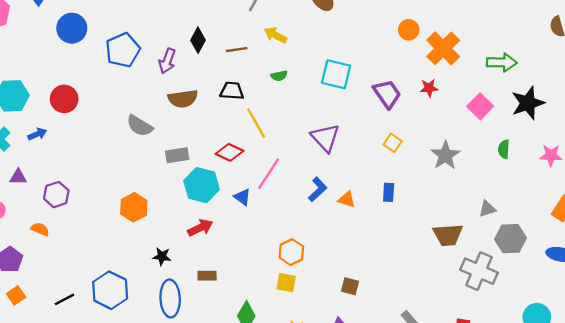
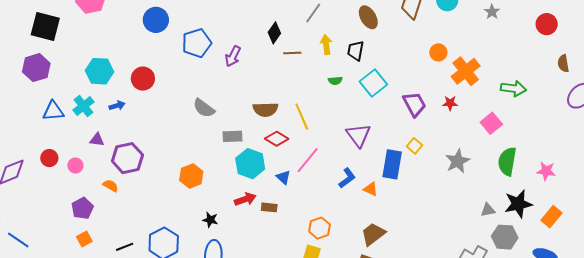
yellow arrow: (275, 35) -> (326, 45), turned 48
black diamond: (198, 40) -> (274, 33), moved
cyan square: (336, 74) -> (373, 83), turned 32
green semicircle: (279, 76) -> (335, 81), moved
black trapezoid: (232, 91) -> (356, 51), moved, turned -90
brown semicircle: (183, 99) -> (265, 109), moved
black star: (528, 103) -> (518, 204), moved
green semicircle: (504, 149) -> (507, 161), size x1.8
blue rectangle: (389, 192) -> (392, 164), moved, size x1.8
purple hexagon: (56, 195) -> (127, 158), size x1.4
brown trapezoid: (448, 235) -> (373, 234), moved, turned 140
brown rectangle: (207, 276) -> (269, 207), moved

